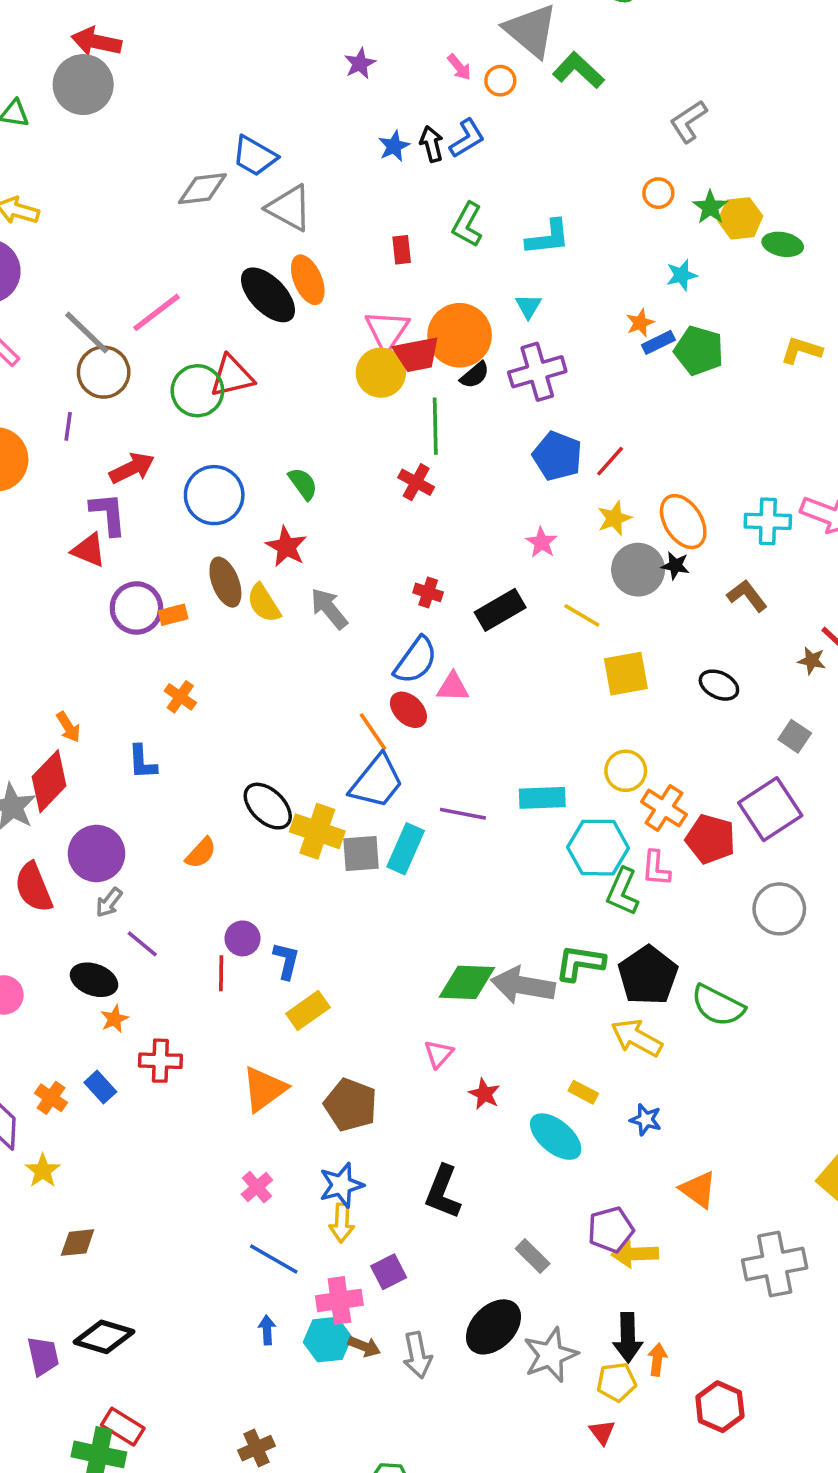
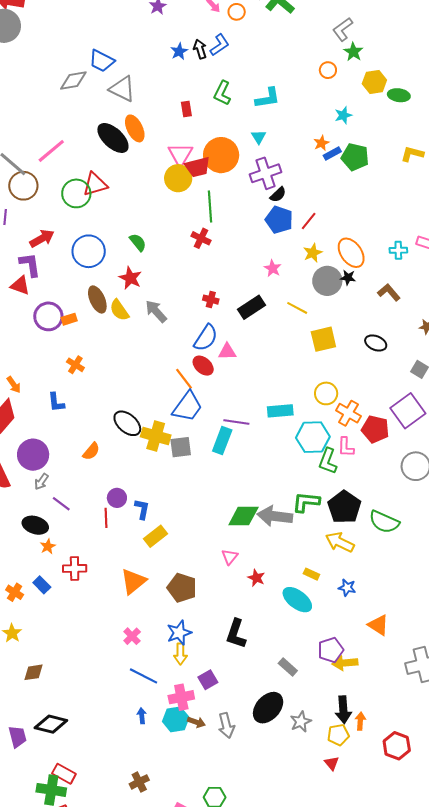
green star: (710, 207) -> (353, 52), moved
black semicircle: (475, 375) -> (278, 195), moved
cyan cross: (768, 521) -> (398, 250), size x0.7
cyan rectangle: (406, 849) -> (222, 441), moved
gray star: (551, 1355) -> (301, 722), size x0.7

